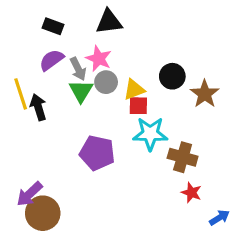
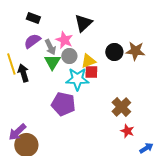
black triangle: (109, 22) -> (83, 23), moved, turned -36
brown star: (205, 94) -> (135, 51), moved, turned -30
cyan star: (150, 134) -> (77, 79), moved
brown cross: (183, 157) -> (121, 107), turned 30

